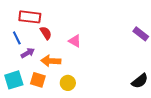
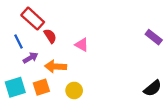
red rectangle: (30, 17) -> (33, 19), turned 35
orange square: (38, 80) -> (41, 87), turned -35

